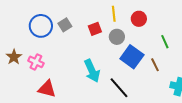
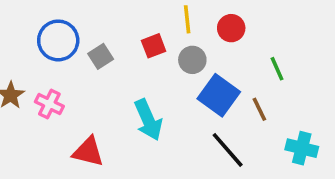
gray square: (65, 25) -> (101, 56), moved
black line: (119, 88) -> (228, 150), moved
red triangle: (47, 89) -> (88, 152), moved

